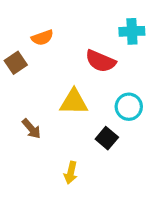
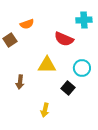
brown arrow: (31, 129) -> (20, 82), turned 48

